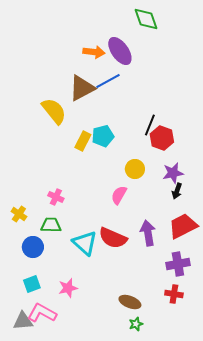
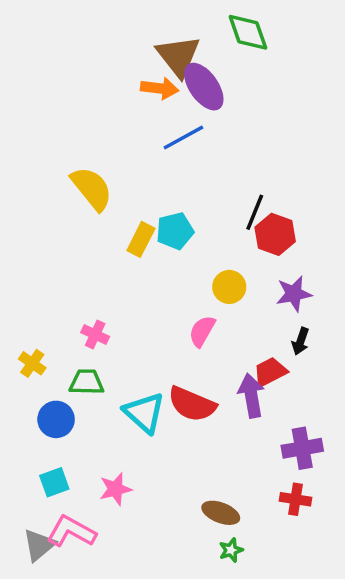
brown triangle: (82, 88) -> (178, 56), moved, turned -40
black arrow: (177, 191) -> (301, 341), moved
red trapezoid: (183, 226) -> (270, 372), moved, size x0.7
gray triangle: (23, 321) -> (39, 545), turned -35

